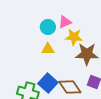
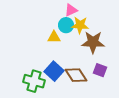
cyan circle: (48, 27) -> (66, 25), moved

